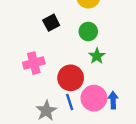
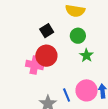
pink cross: (34, 63) -> (35, 65), turned 30
red circle: (71, 78) -> (46, 56), moved

